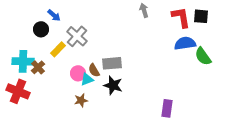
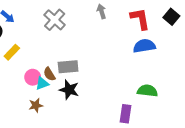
black square: (201, 16) -> (171, 17), moved, turned 35
gray cross: (77, 36) -> (55, 20), moved
green semicircle: (203, 56) -> (147, 91), moved, turned 132

